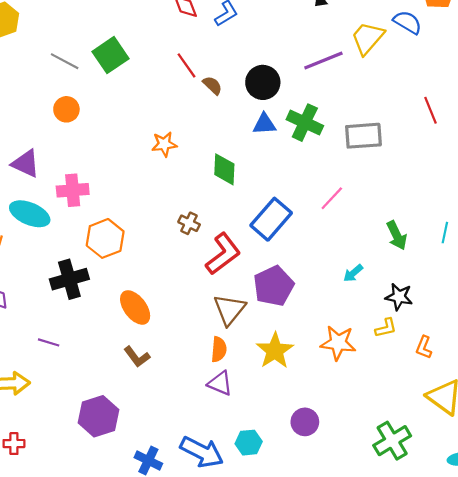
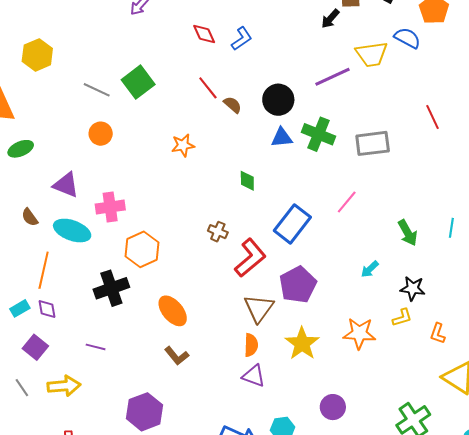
yellow trapezoid: (368, 38) -> (372, 54), turned -136
orange star: (164, 144) -> (183, 145), moved
green diamond: (224, 169) -> (247, 181), size x0.7

